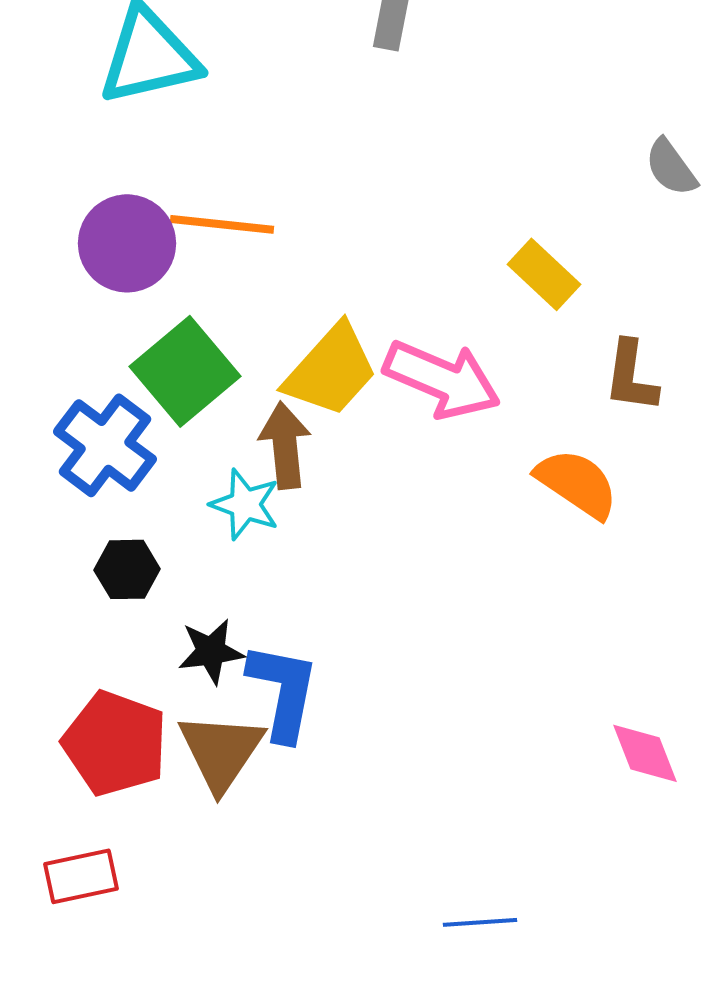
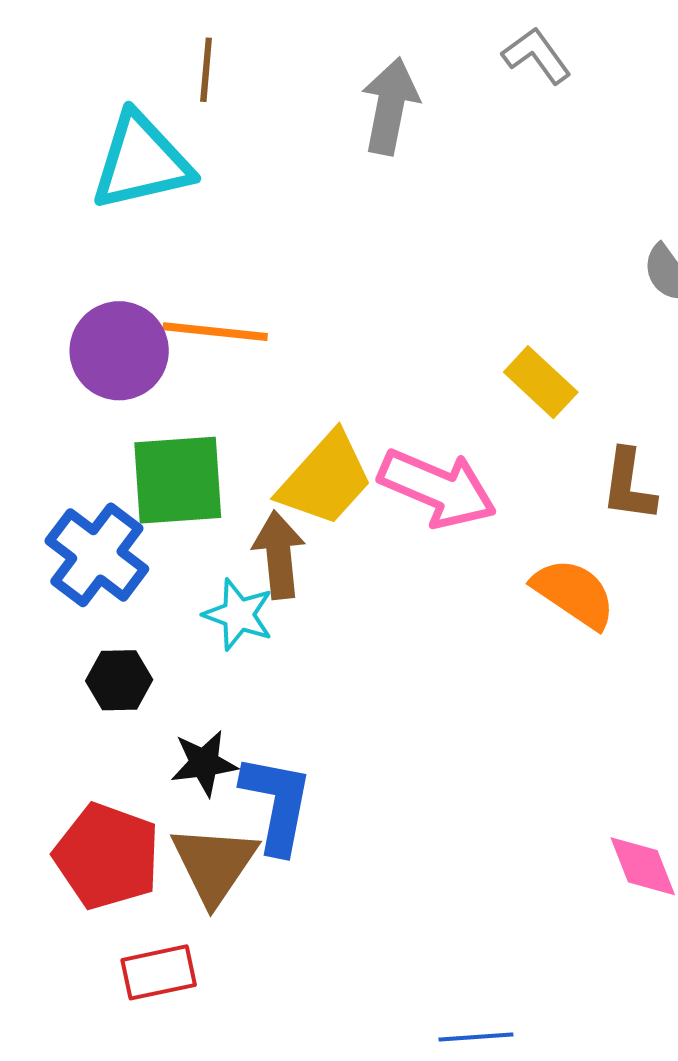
green square: (185, 371) -> (178, 480), turned 36
red rectangle: (81, 876) -> (159, 972), moved

